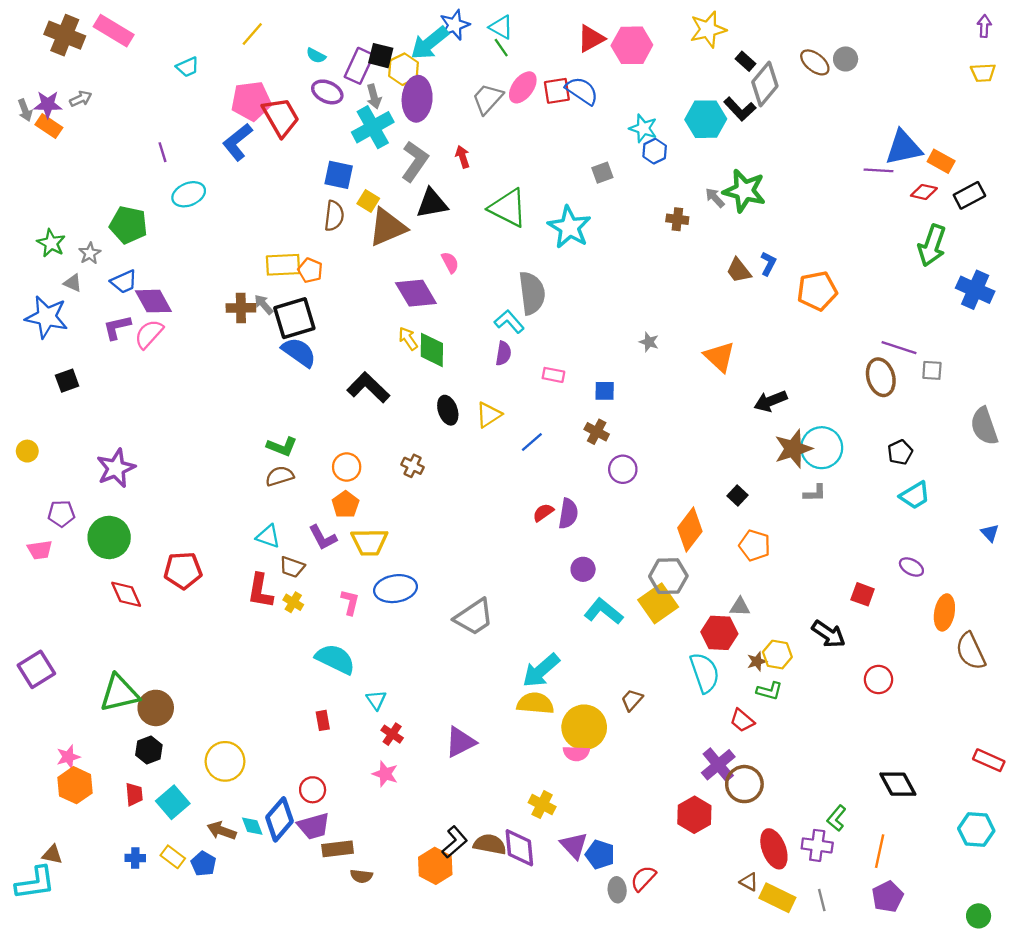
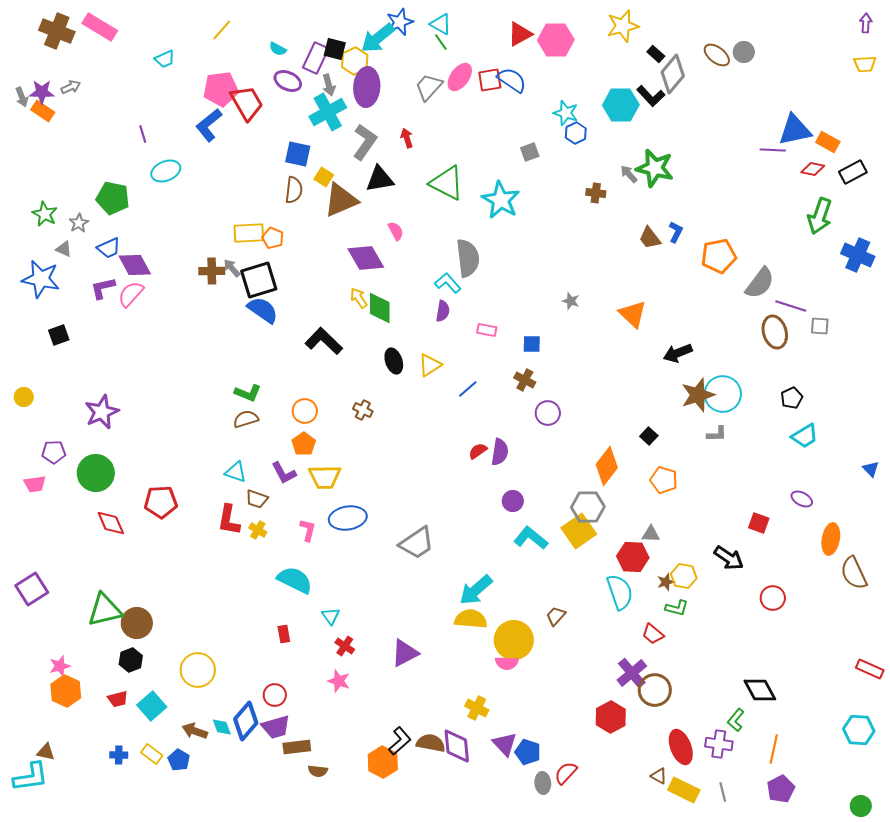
gray semicircle: (984, 426) -> (760, 283), moved, turned -124
black diamond: (898, 784) -> (760, 690), moved
red trapezoid: (134, 794) -> (118, 699), turned 80

